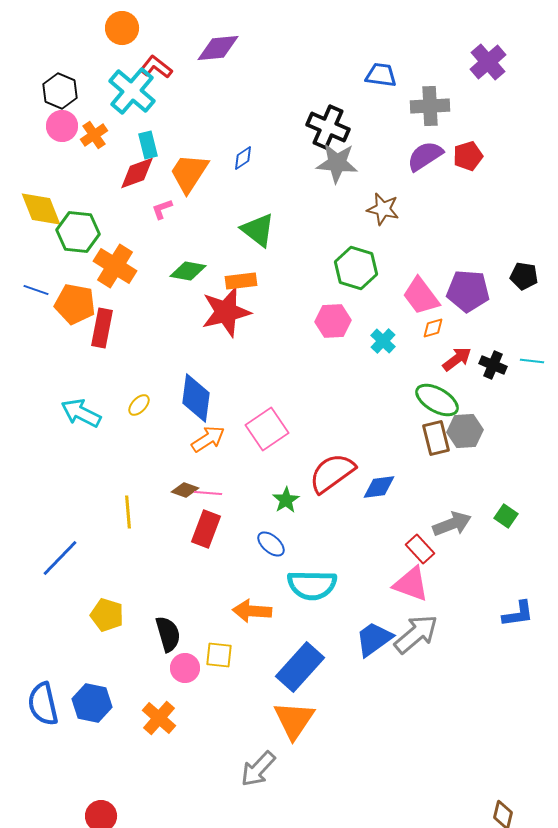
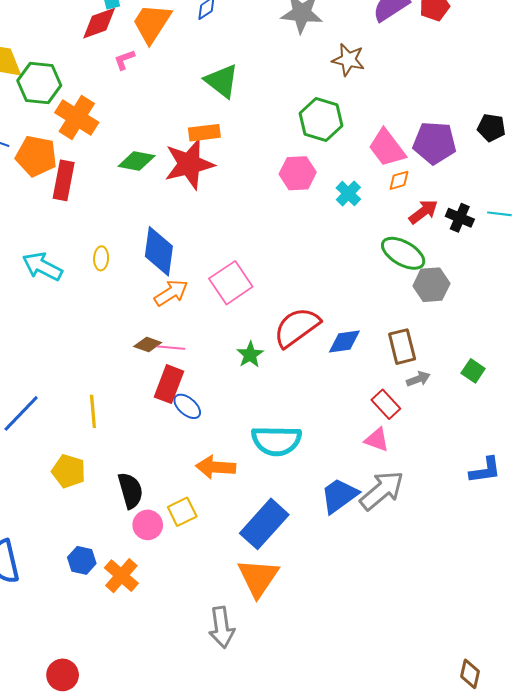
green diamond: (188, 271) -> (137, 161), moved
yellow ellipse: (139, 405) -> (101, 258), turned -40
brown rectangle: (436, 438) -> (402, 347), moved
yellow line: (128, 512) -> (93, 411), moved
gray arrow: (452, 524) -> (418, 379), size x0.6
blue ellipse: (271, 544) -> (187, 406), moved
pink triangle: (411, 584) -> (377, 440), size x0.7
yellow square: (219, 655) -> (182, 512), turned -32
blue hexagon: (92, 703) -> (82, 560), moved, size x0.7
gray arrow: (258, 769) -> (222, 627), turned -51

